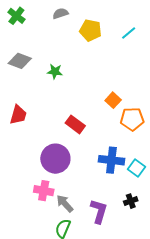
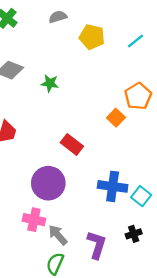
orange pentagon: (132, 119) -> (138, 96), moved, turned -30

